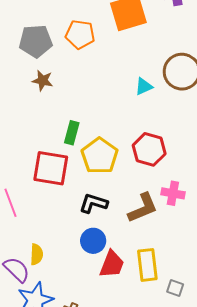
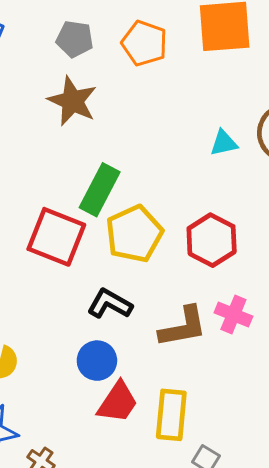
gray pentagon: (36, 41) -> (75, 39), size x0.7
brown star: (43, 81) -> (72, 101), size x1.5
green rectangle: (72, 133) -> (100, 190), size x1.4

